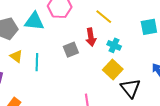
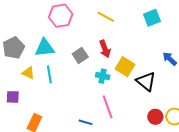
cyan triangle: (34, 21) -> (45, 48), moved
red arrow: (91, 37) -> (105, 49), moved
cyan cross: (114, 45) -> (103, 76), moved

